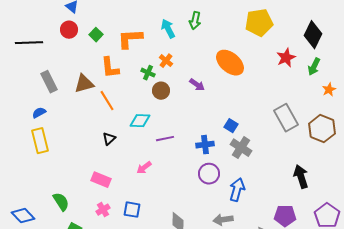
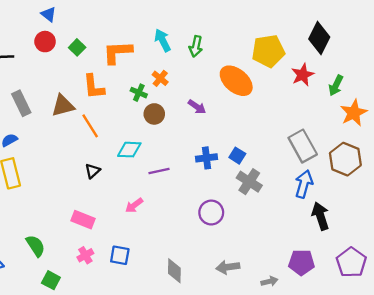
green arrow: (195, 21) -> (196, 46), moved
yellow pentagon: (259, 23) -> (268, 51), moved
black diamond: (313, 35) -> (319, 38), moved
orange star: (329, 90) -> (354, 113), size x1.6
blue cross: (205, 145) -> (206, 158), moved
blue arrow: (237, 190) -> (304, 184), moved

